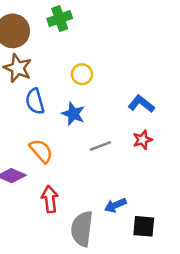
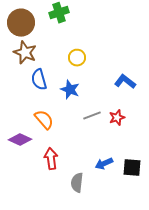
red star: (143, 140) -> (117, 118), moved
black square: (144, 226) -> (132, 168), moved
gray semicircle: (82, 229) -> (77, 183), size x0.7

